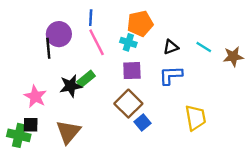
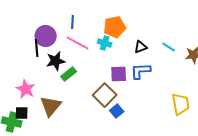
pink line: (97, 42) -> (78, 43), turned -35
purple square: (132, 71) -> (119, 74), moved
black star: (71, 86) -> (56, 61), moved
yellow trapezoid: (196, 118) -> (181, 104), moved
brown triangle: (68, 132) -> (51, 106), moved

